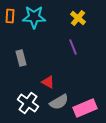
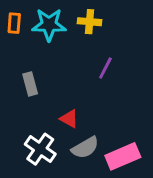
yellow cross: (78, 18) -> (90, 22), moved, turned -35
purple line: (73, 47) -> (105, 68), turned 49

